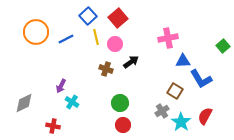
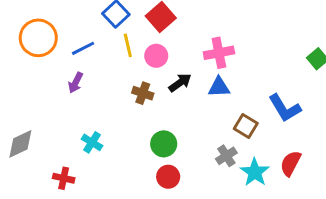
pink cross: (168, 38) -> (219, 53), moved
blue triangle: (183, 61) -> (219, 87), moved
purple arrow: (61, 86) -> (76, 83), moved

